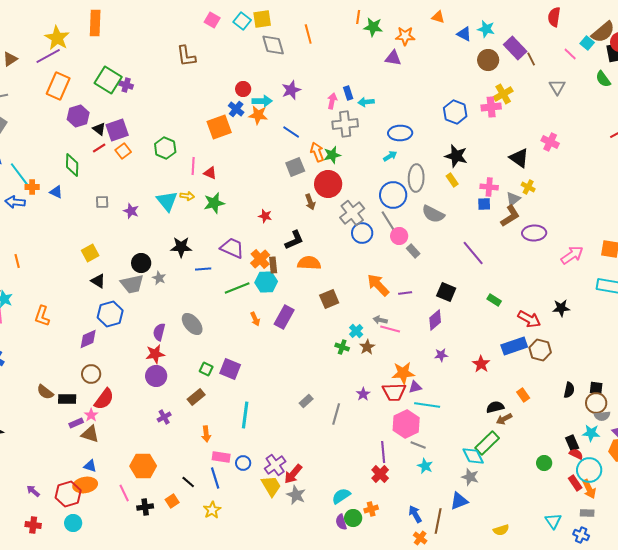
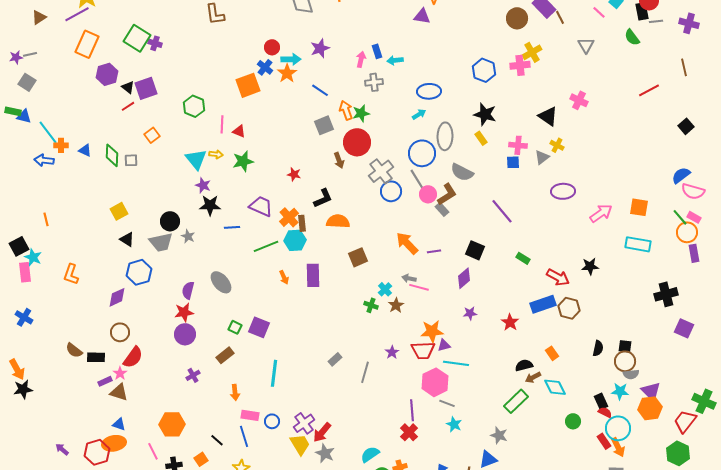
orange star: (258, 115) -> (287, 73), turned 30
gray cross: (345, 124) -> (374, 82), size x0.7
orange square: (123, 151) -> (152, 135), moved
green diamond: (72, 165) -> (112, 155), moved
purple star: (131, 211) -> (203, 185), moved
brown L-shape: (510, 216) -> (447, 194), moved
purple rectangle: (284, 317) -> (313, 275), turned -30
cyan diamond: (473, 456) -> (555, 387), moved

